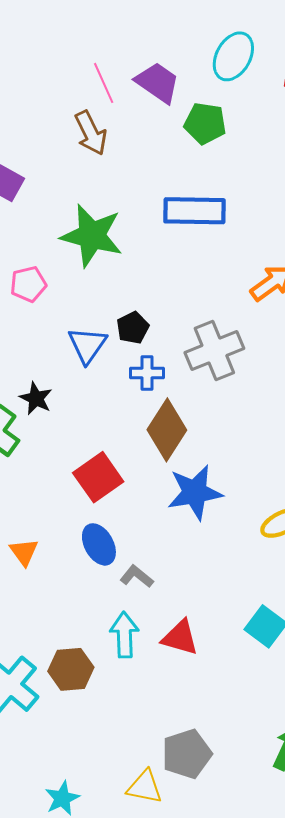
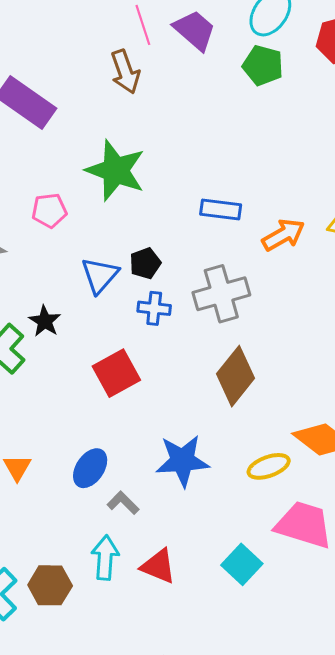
green pentagon: (205, 123) -> (263, 65), moved
blue rectangle: (195, 211) -> (221, 210), moved, size x0.7
brown diamond: (167, 430) -> (235, 376), moved
red square: (98, 477) -> (116, 373), moved
blue star: (195, 492) -> (182, 461), moved
blue ellipse: (99, 544) -> (90, 468), turned 57

